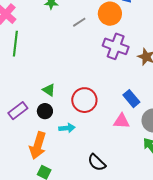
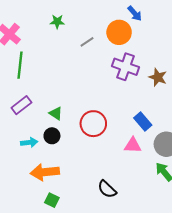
purple rectangle: (18, 111) -> (21, 105), moved
cyan arrow: (67, 128) -> (29, 143), moved
orange arrow: (38, 146) -> (45, 172), turned 68

